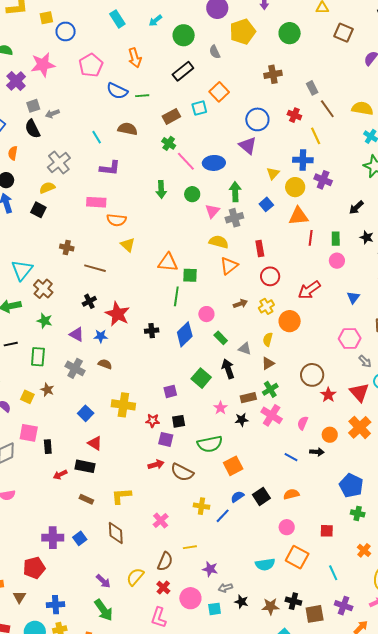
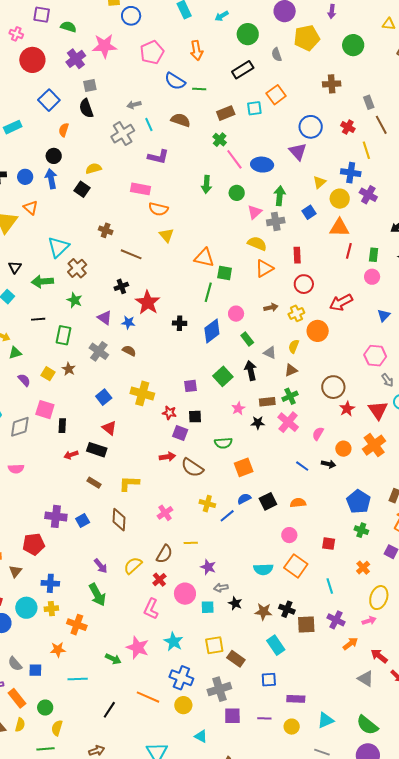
gray arrow: (52, 114) -> (134, 105), moved
gray cross: (59, 163) -> (123, 134), moved
green semicircle: (210, 444) -> (223, 443), size x0.7

